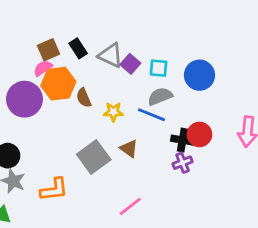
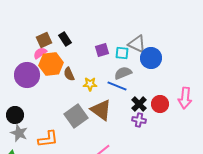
gray triangle: (111, 55) -> (137, 44), moved
purple square: (130, 64) -> (102, 50), turned 32
red circle: (199, 134) -> (160, 104), moved
black cross: (183, 140) -> (139, 104), turned 35
brown triangle: (129, 149) -> (101, 110), size x1.6
purple cross: (183, 163) -> (139, 120), turned 32

